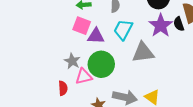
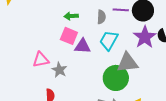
green circle: (101, 64) -> (116, 78), moved
pink triangle: (84, 76) -> (41, 60), moved

